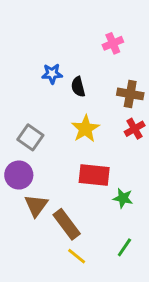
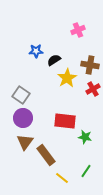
black semicircle: (78, 87) -> (54, 60), turned 72
yellow star: (85, 129) -> (67, 78), moved
purple circle: (19, 175) -> (23, 118), moved
yellow line: (77, 256) -> (62, 178), moved

